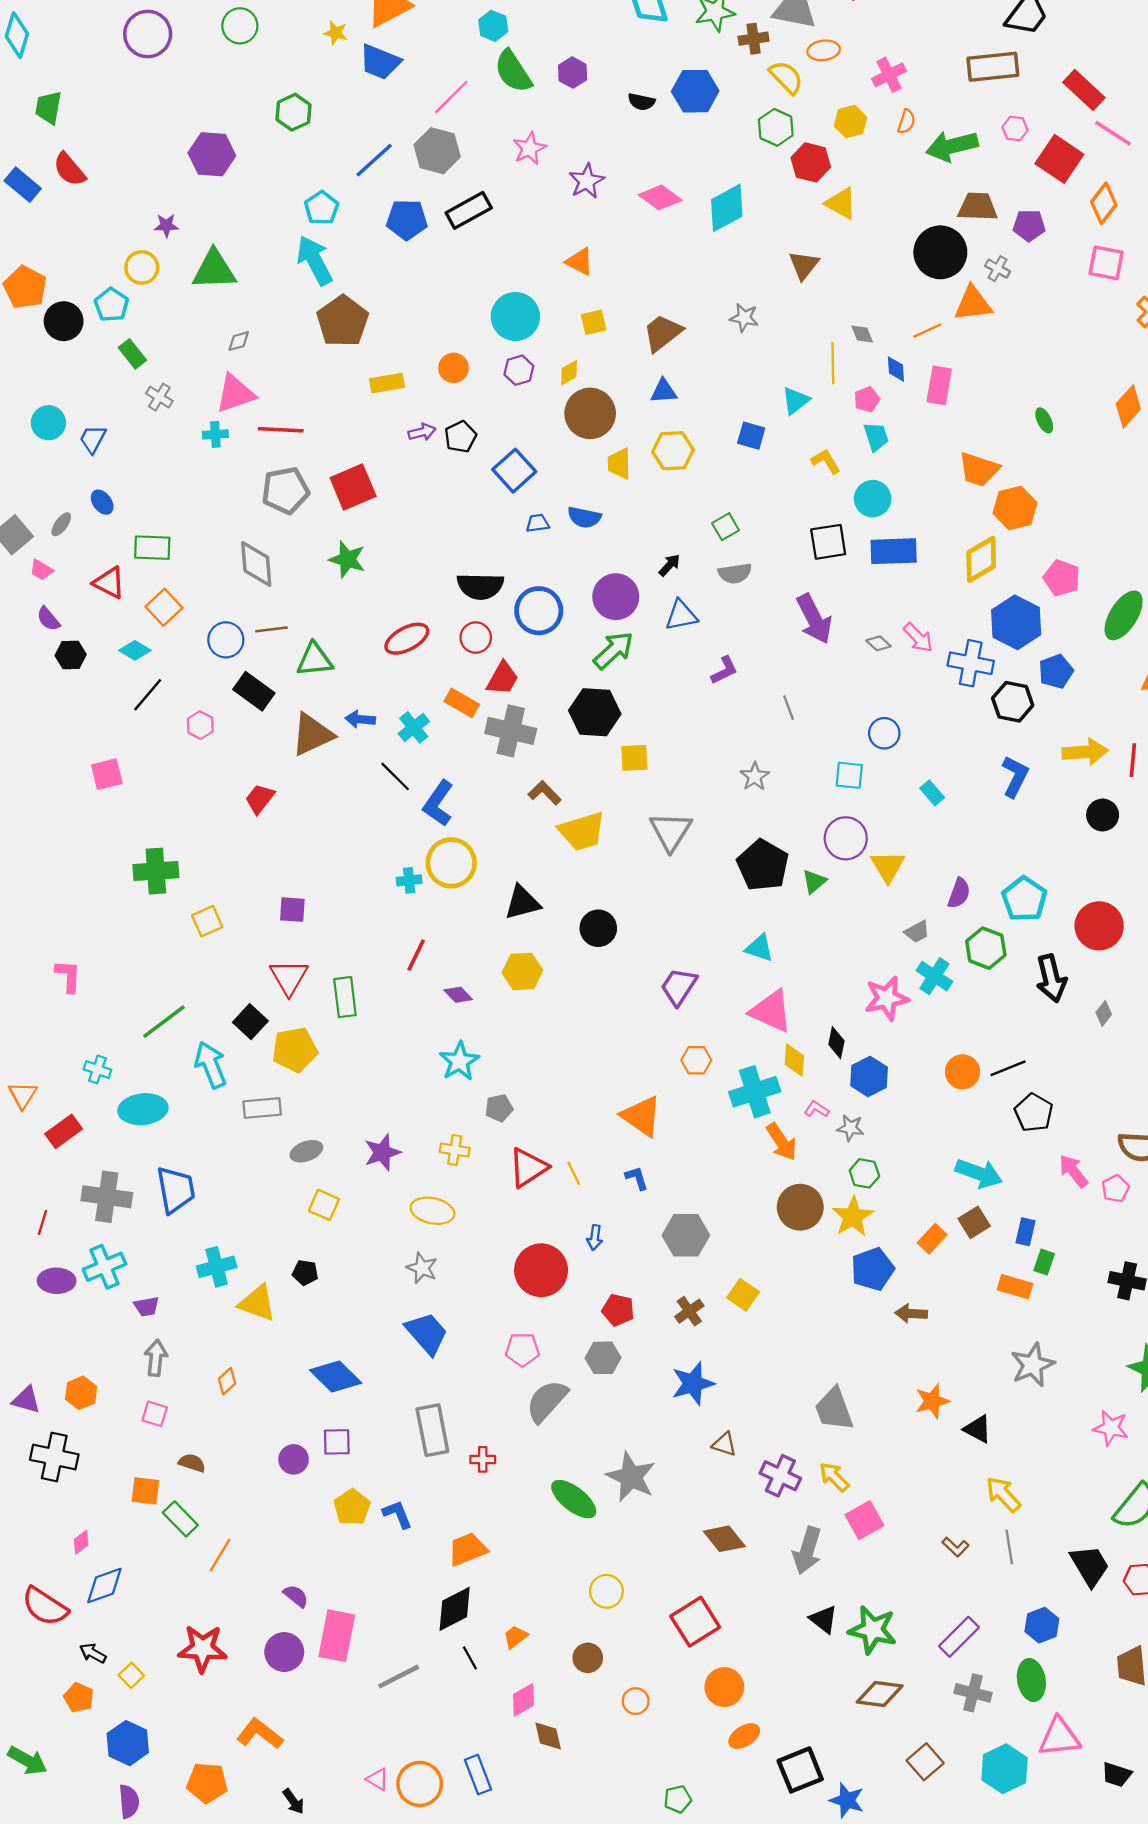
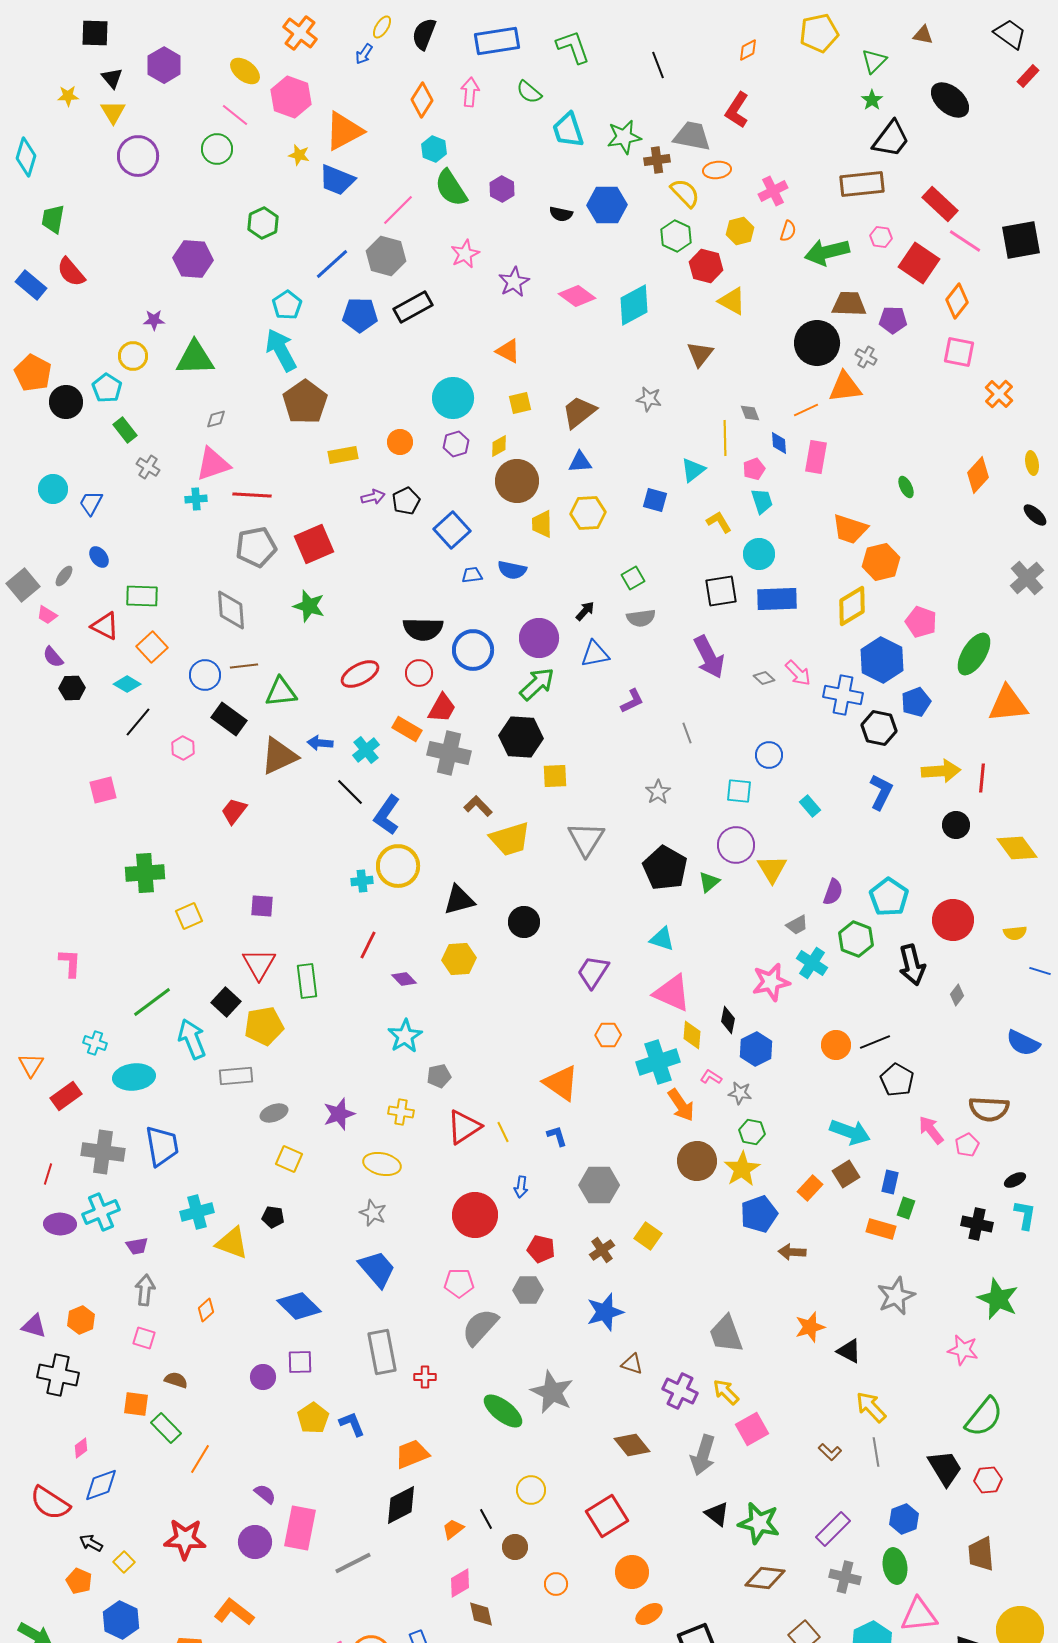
black line: (470, 1658) -> (486, 1519), moved

